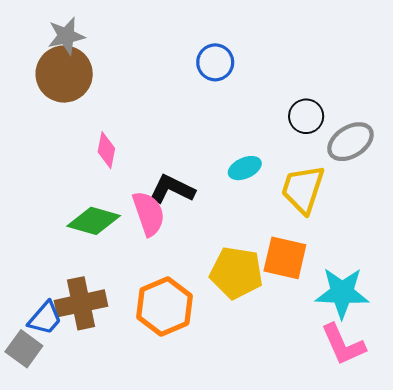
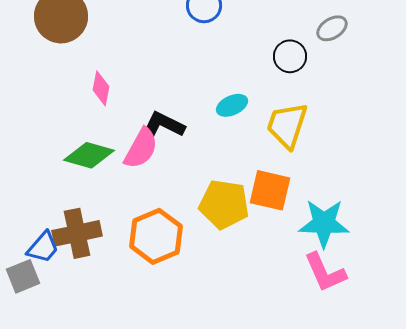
gray ellipse: (350, 142) -> (332, 28), moved, size x0.7
pink semicircle: (149, 213) -> (141, 148), turned 48
gray square: (24, 349) -> (23, 276), turned 32

